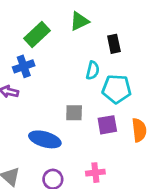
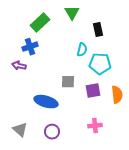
green triangle: (79, 21) -> (72, 13), turned -35
pink cross: (95, 173) -> (95, 126), moved

